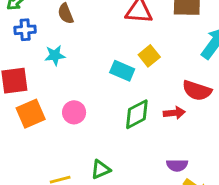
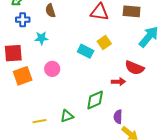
pink circle: (74, 112) -> (52, 69), moved
green diamond: (137, 114) -> (95, 100), moved
purple semicircle: (177, 165) -> (118, 117), turned 88

